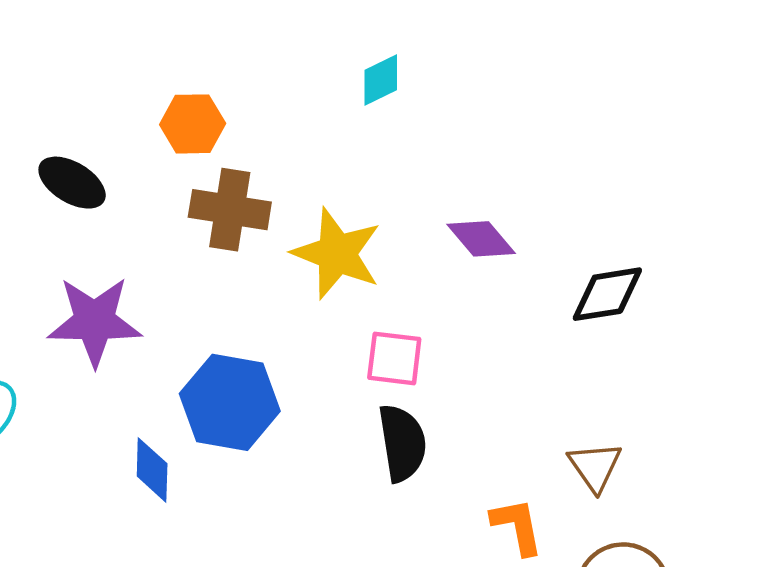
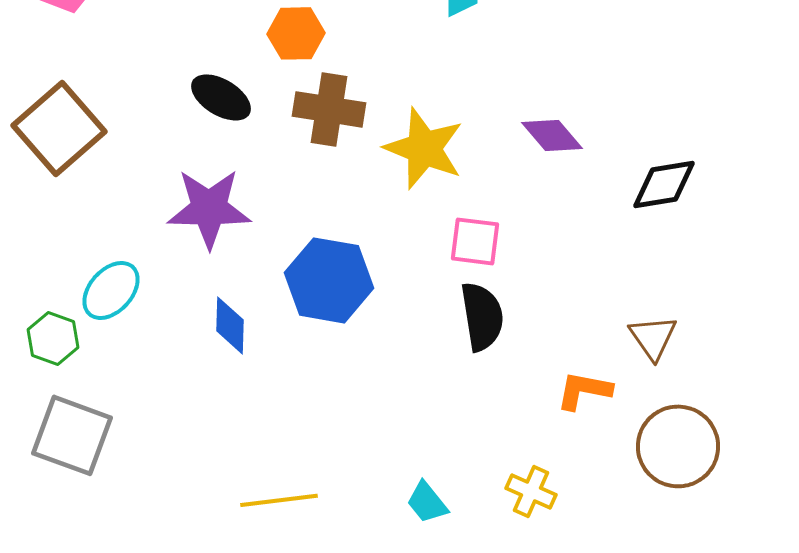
black ellipse: (72, 183) -> (221, 97), moved
blue diamond: (152, 470) -> (230, 325), moved
orange L-shape: (517, 526) -> (584, 390), turned -68

